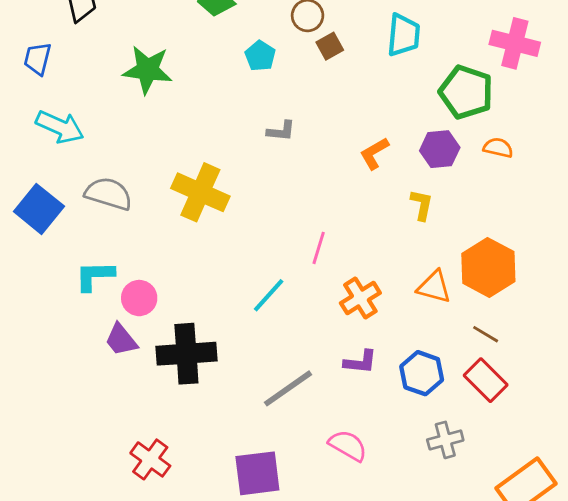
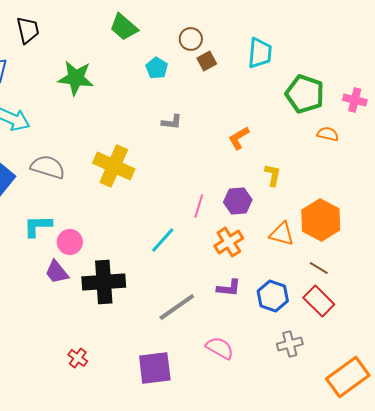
pink cross: (515, 43) -> (355, 100), moved, size x0.7
purple hexagon: (440, 149) -> (238, 201), moved
red cross: (150, 459) -> (78, 358), size x0.7

